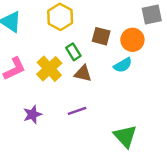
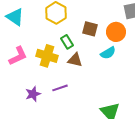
yellow cross: (49, 69) -> (47, 56), turned -30
purple line: (77, 111) -> (60, 88), moved

